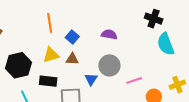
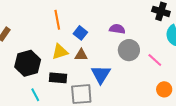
gray circle: (109, 65) -> (129, 50), moved
blue triangle: (91, 79) -> (101, 74), size x1.5
pink line: (134, 80) -> (155, 60), moved, turned 63

